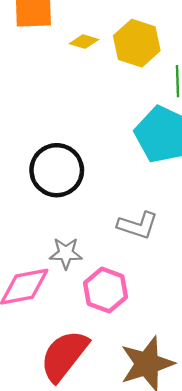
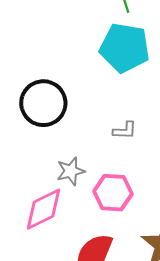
gray L-shape: (138, 225) -> (125, 130), size x0.7

